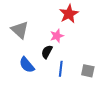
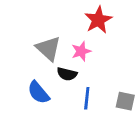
gray triangle: (20, 30) -> (48, 48), moved
black semicircle: (47, 52) -> (67, 74), turned -104

